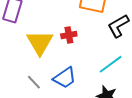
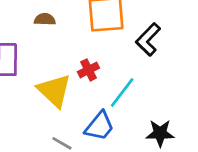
cyan line: (111, 64) -> (122, 92), moved

